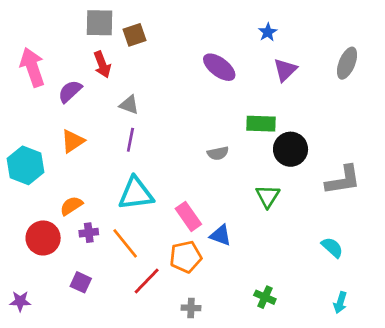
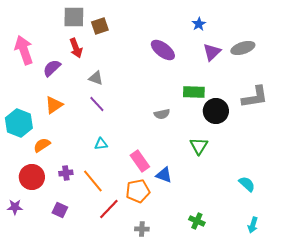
gray ellipse: (347, 63) -> (243, 48), moved, turned 50
purple line: (130, 140) -> (97, 104), turned -54
gray L-shape: (343, 180) -> (255, 97), moved
cyan triangle: (136, 194) -> (101, 144), size x0.5
orange semicircle: (71, 206) -> (42, 145), moved
purple star: (20, 301) -> (15, 207), moved

